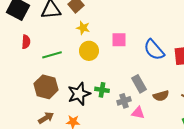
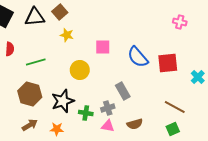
yellow circle: (89, 51) -> (80, 70), moved
green cross: (102, 90) -> (86, 113), moved
brown semicircle: (161, 96) -> (135, 124), moved
pink triangle: (138, 113) -> (108, 126), moved

